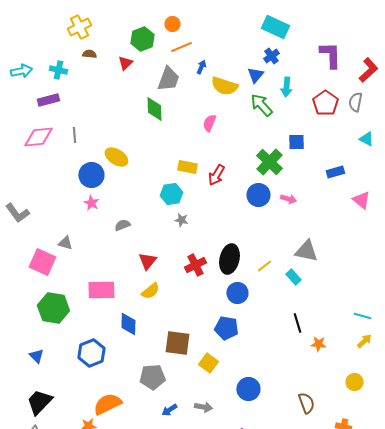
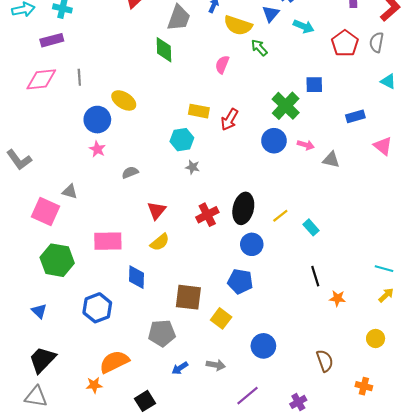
cyan arrow: (286, 87) -> (304, 26), turned -72
green arrow: (261, 105) -> (259, 48), moved, size x0.7
gray triangle: (306, 251) -> (331, 160), moved, size x0.7

